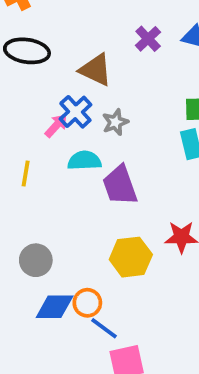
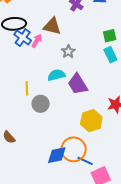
blue cross: (75, 112) -> (23, 37), moved
pink arrow: (56, 126) -> (37, 41), moved
gray circle: (36, 260) -> (41, 104), moved
orange circle: (87, 303) -> (74, 149), size x1.6

